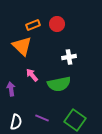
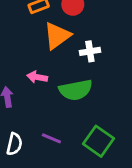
orange triangle: (22, 46) -> (57, 36), moved, turned 40
pink arrow: (32, 75) -> (37, 77), turned -40

